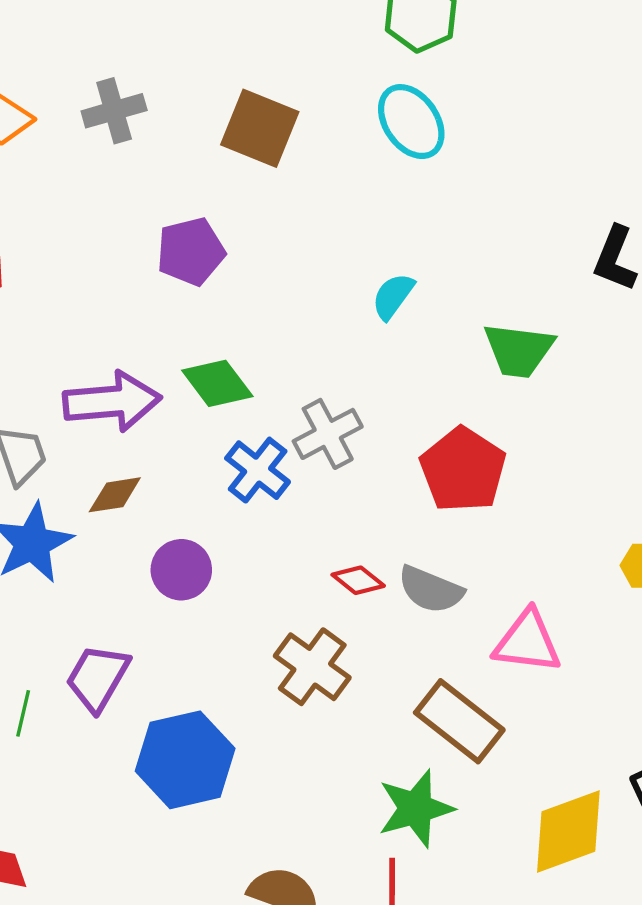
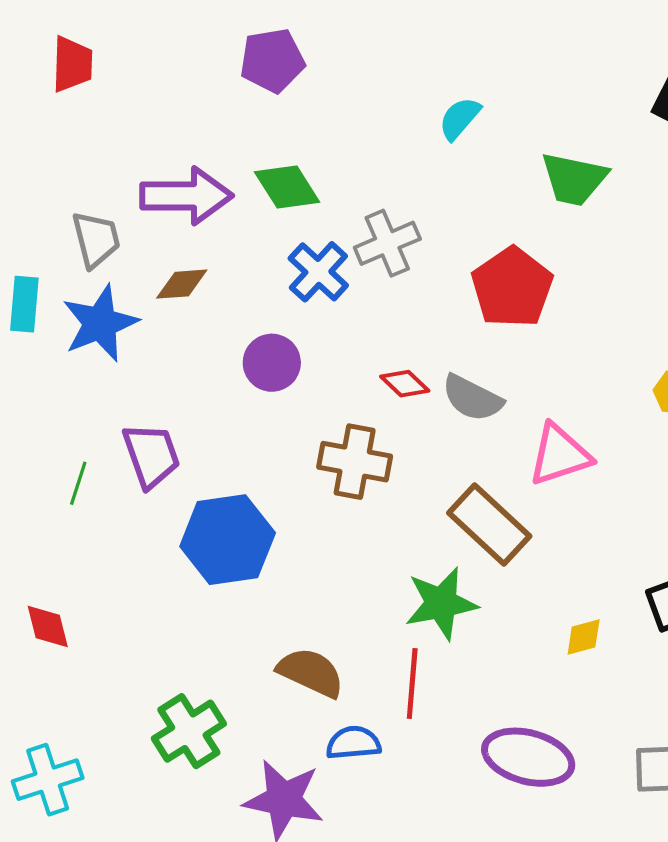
purple circle: (181, 570) -> (272, 363), moved
pink triangle: (527, 642) -> (560, 455), turned -30
brown cross: (312, 667) -> (355, 462), turned -30
purple trapezoid: (98, 678) -> (151, 455), turned 126
yellow diamond: (568, 832) -> (584, 637), size x0.5

